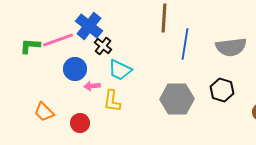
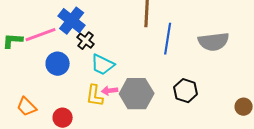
pink arrow: (92, 86) -> (110, 91), moved
black hexagon: (222, 90) -> (186, 91), moved
gray hexagon: (177, 99) -> (137, 94), moved

